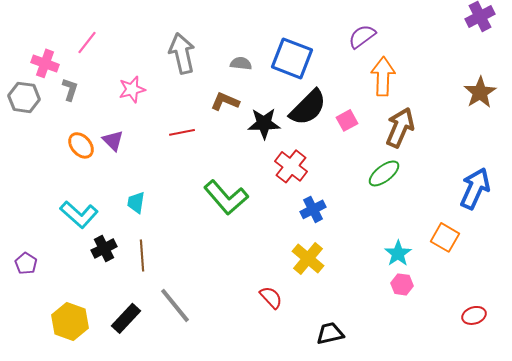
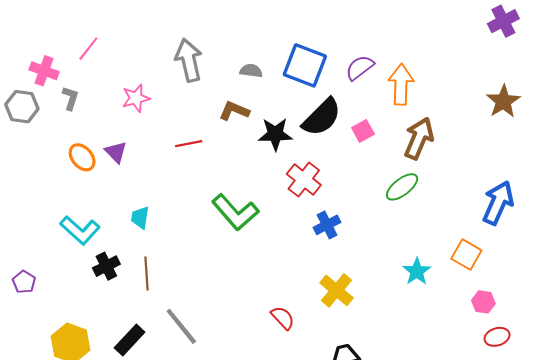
purple semicircle: (362, 36) -> (360, 68), moved
yellow cross: (308, 258) -> (337, 290), moved
pink hexagon: (402, 284) -> (483, 302), moved

